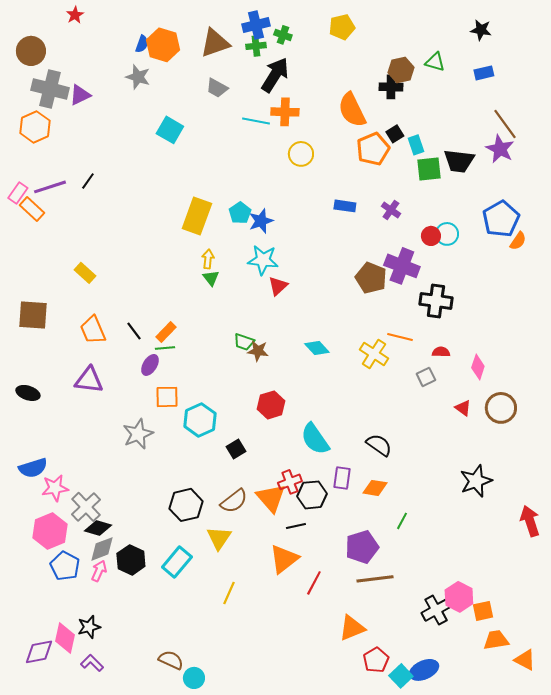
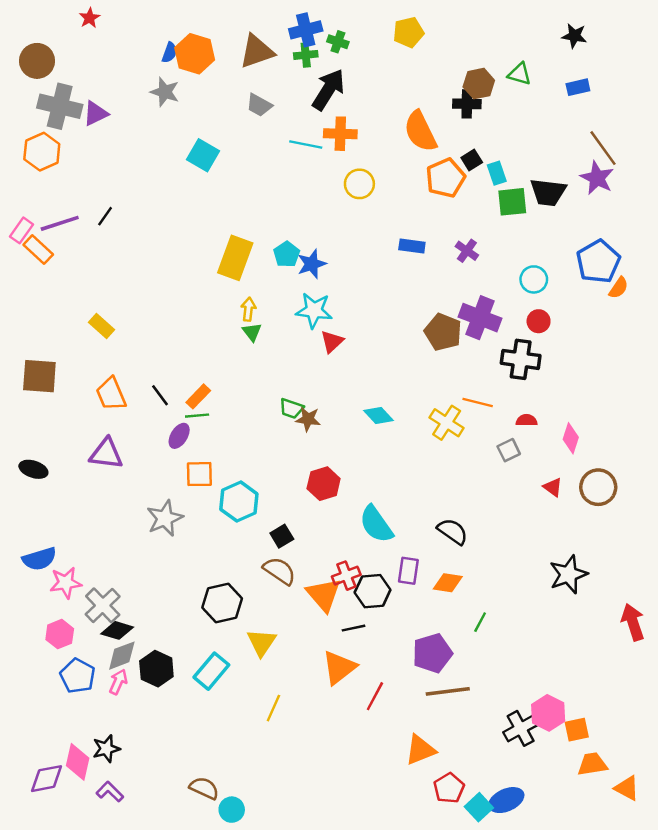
red circle: (431, 236) -> (539, 321), moved
brown semicircle: (234, 501) -> (279, 571), moved, turned -108
pink hexagon: (50, 531) -> (60, 634), size x0.7

